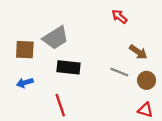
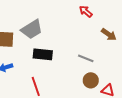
brown arrow: (138, 52) -> (109, 34), moved
brown circle: (147, 80) -> (91, 80), moved

